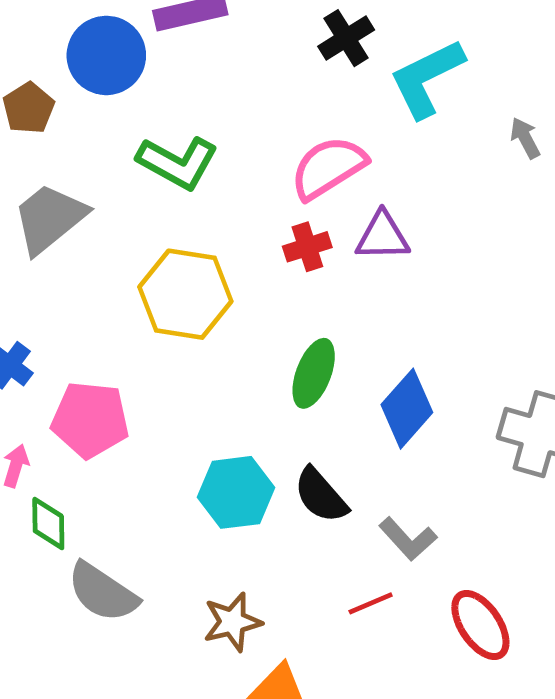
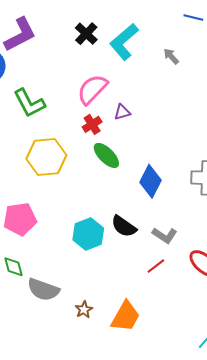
green L-shape: (178, 163) -> (29, 103), turned 48
purple triangle: (383, 236) -> (122, 112), size x0.7
green ellipse: (314, 373) -> (106, 155), moved, turned -52
brown star: (232, 622) -> (84, 310), moved, size x0.7

